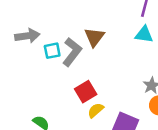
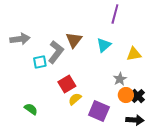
cyan triangle: (144, 35) -> (104, 45), moved, turned -49
cyan square: (52, 51) -> (40, 62), moved

